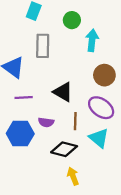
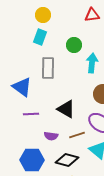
brown line: (75, 121) -> (77, 135), turned 70
blue hexagon: (20, 134) -> (32, 160), moved

